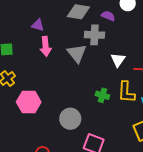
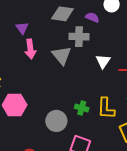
purple triangle: (38, 25) -> (22, 28), turned 40
yellow L-shape: (126, 92) -> (106, 108), moved
green cross: (102, 95) -> (82, 108), moved

